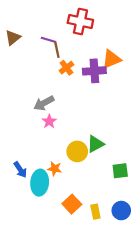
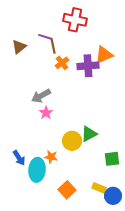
brown triangle: (13, 38) -> (19, 47), moved
yellow rectangle: (95, 212) -> (99, 188), moved, turned -56

